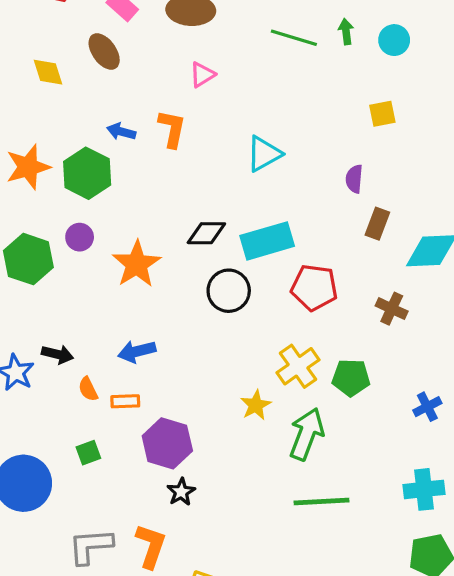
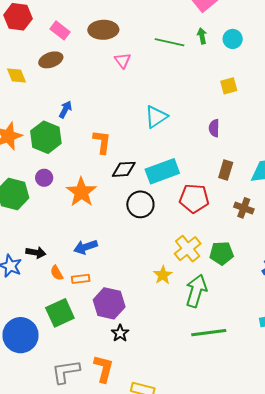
brown ellipse: (104, 52) -> (51, 60), turned -70
pink triangle: (202, 75) -> (123, 61), moved, turned -30
orange L-shape: (172, 129) -> (102, 142), moved
blue arrow: (121, 132) -> (65, 109), turned 108
brown rectangle: (377, 224) -> (226, 170), moved
green square: (88, 453) -> (60, 313), size x1.8

